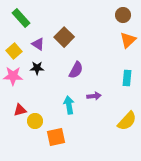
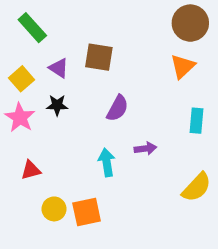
brown circle: (123, 15) -> (190, 23), size x1.5
brown square: (64, 37) -> (99, 57), turned -36
orange triangle: (128, 40) -> (183, 66), moved
pink star: (13, 76) -> (20, 118), turned 30
yellow circle: (35, 121) -> (54, 209), moved

